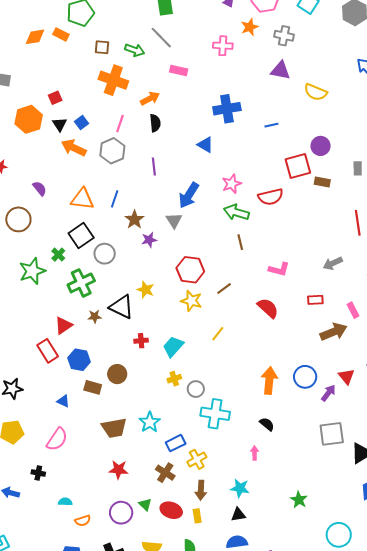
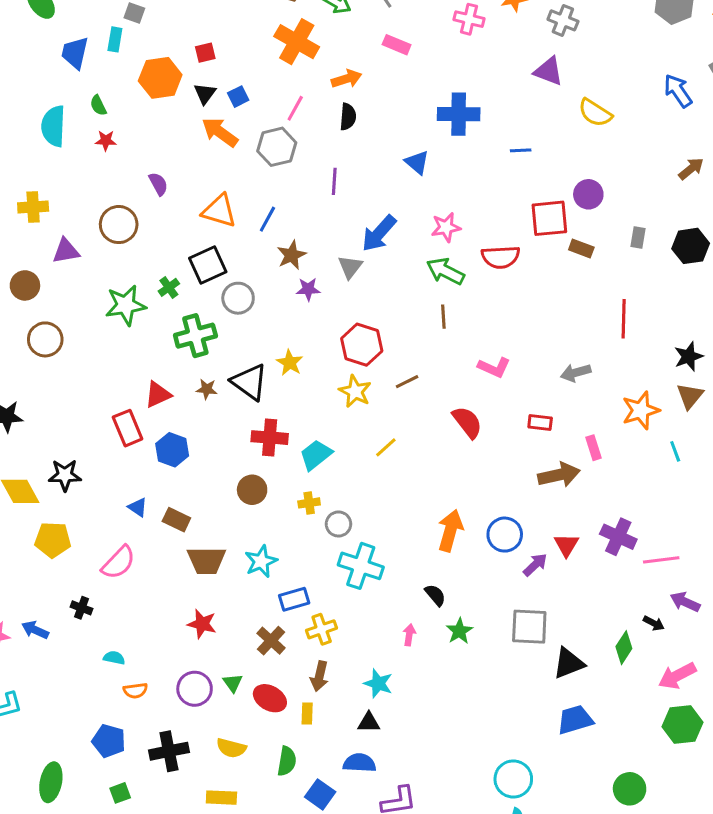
red cross: (141, 341) -> (270, 438), size x1.6
brown circle: (117, 374) -> (252, 490), moved
brown rectangle: (93, 387) -> (176, 520), moved
green star: (299, 500) -> (459, 631), moved

